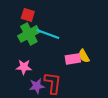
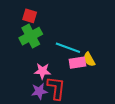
cyan line: (48, 34) -> (68, 48), moved
pink star: (24, 67) -> (42, 71), moved

